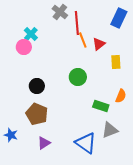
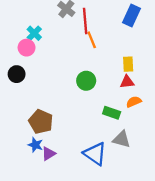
red triangle: (99, 44) -> (127, 82), moved, turned 32
black circle: (37, 86) -> (17, 74), moved
orange semicircle: (121, 96) -> (134, 102), turned -136
gray triangle: (110, 130) -> (122, 139), turned 36
blue star: (11, 135) -> (35, 145), moved

